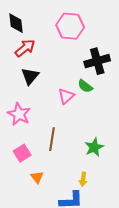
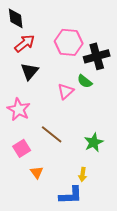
pink hexagon: (70, 26) -> (69, 42), moved
brown line: (52, 139) -> (52, 134), turned -60

